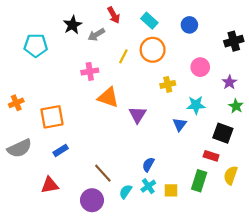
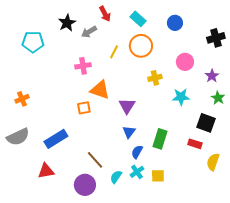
orange cross: (16, 103) -> (22, 99), moved
orange square: (52, 117) -> (84, 108), moved, size x0.6
blue triangle: (180, 124) -> (129, 132), moved
blue rectangle: (61, 150) -> (56, 139), size x1.6
green rectangle: (199, 181) -> (160, 139), moved

